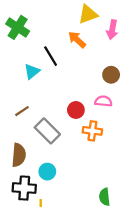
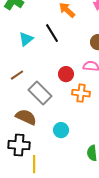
black line: (51, 56) -> (52, 33), moved
brown semicircle: (19, 155) -> (26, 117), moved, turned -70
cyan circle: (47, 172) -> (61, 130), moved

